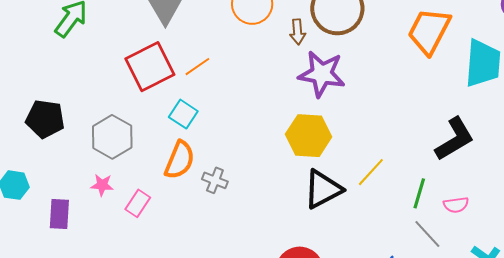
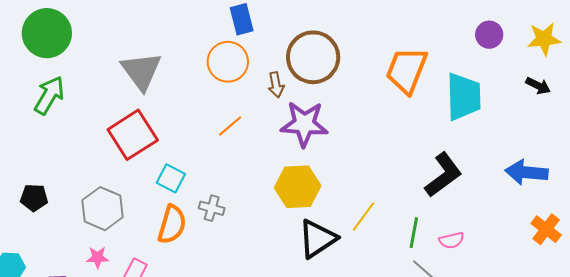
orange line: (197, 67) -> (230, 126), moved
black pentagon: (45, 119) -> (34, 198), size x0.7
gray cross: (215, 180) -> (212, 208), moved

